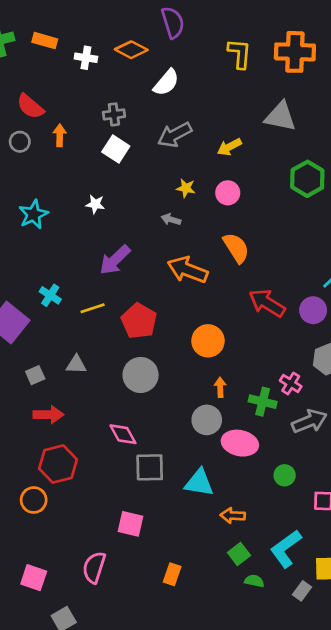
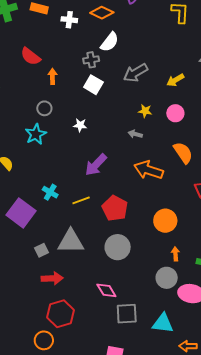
white semicircle: (166, 82) -> (110, 42), moved
gray circle: (20, 142) -> (44, 108), moved
gray triangle: (76, 365) -> (71, 241), size x1.8

